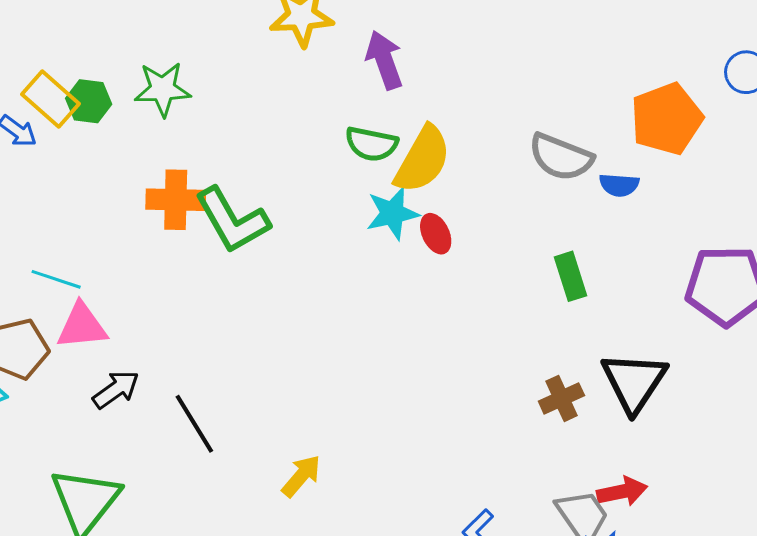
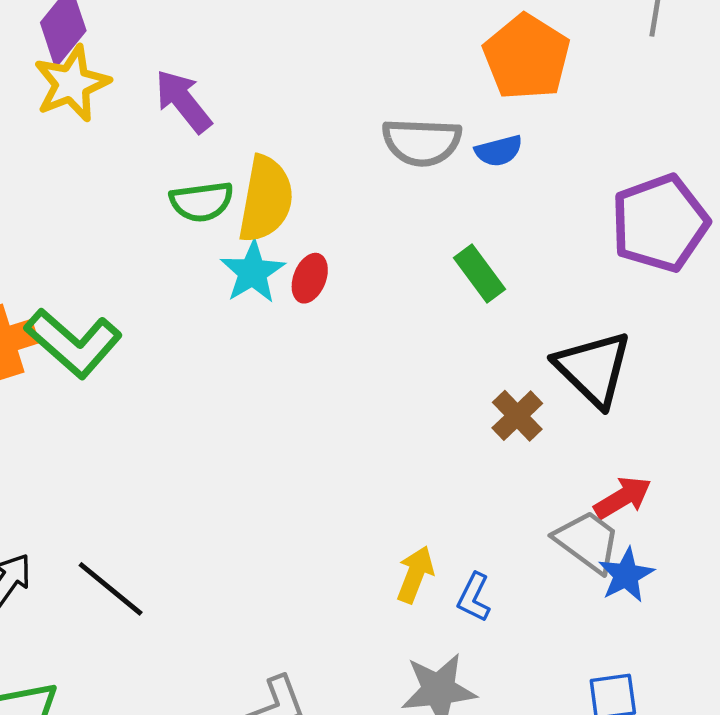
red ellipse: (436, 234) -> (310, 278), turned 66
yellow arrow: (301, 476) -> (415, 575), moved

